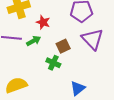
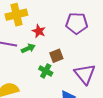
purple triangle: (93, 39) -> (85, 74), moved

